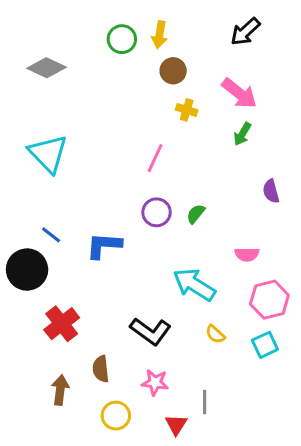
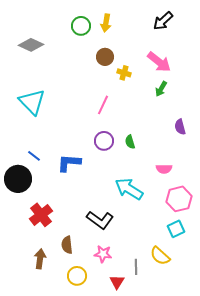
brown circle: (173, 71) -> (105, 57), moved
green semicircle: (196, 214) -> (130, 142), turned -56
yellow semicircle: (215, 334) -> (160, 256), moved, size x1.5

